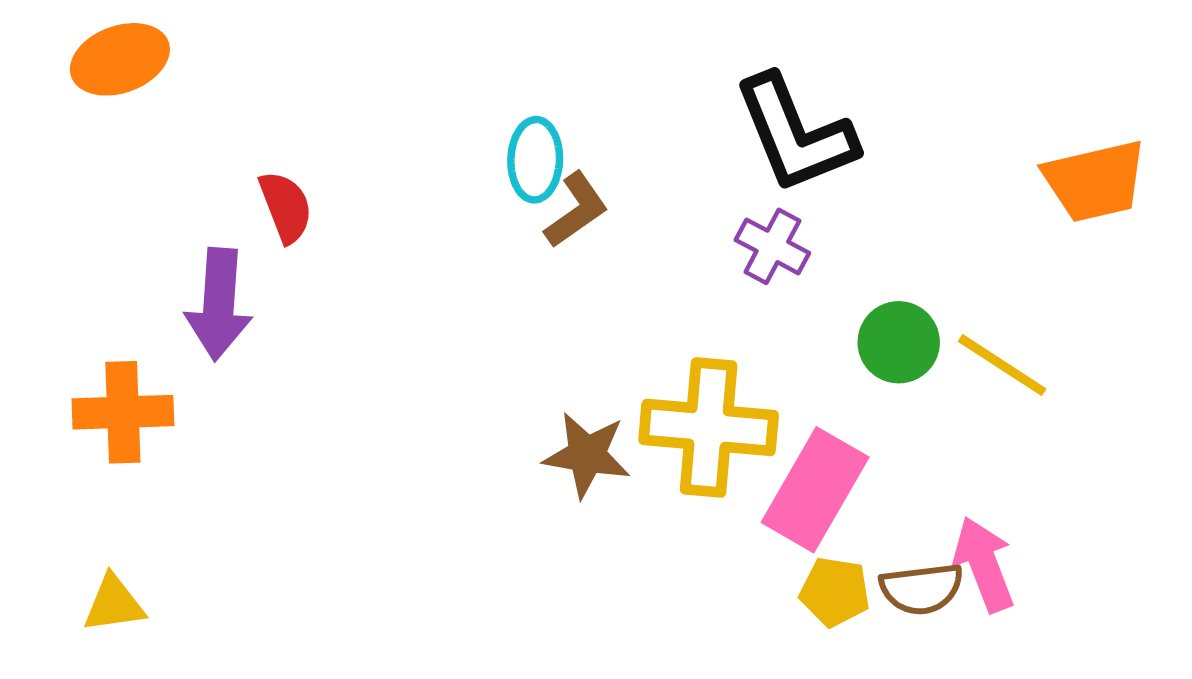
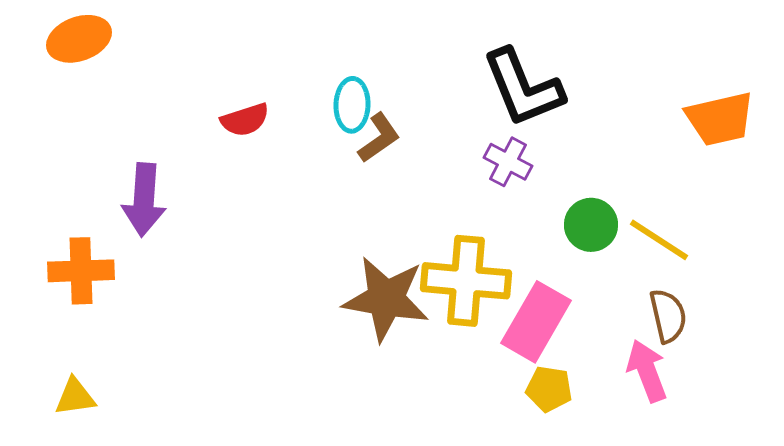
red semicircle: (286, 207) -> (245, 120), moved, turned 93
brown star: (587, 455) -> (386, 299), size x1.5
brown semicircle: (922, 589) -> (668, 316), moved, turned -96

